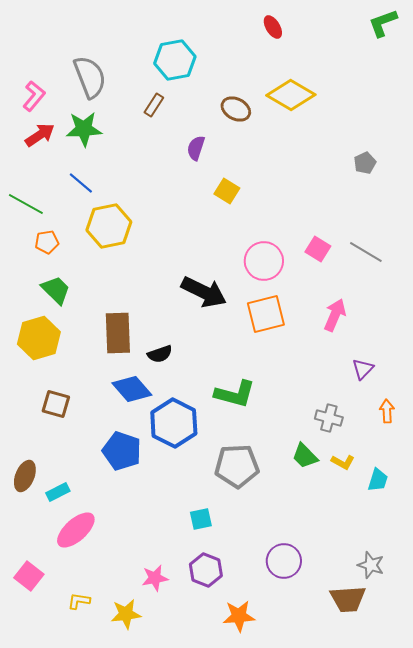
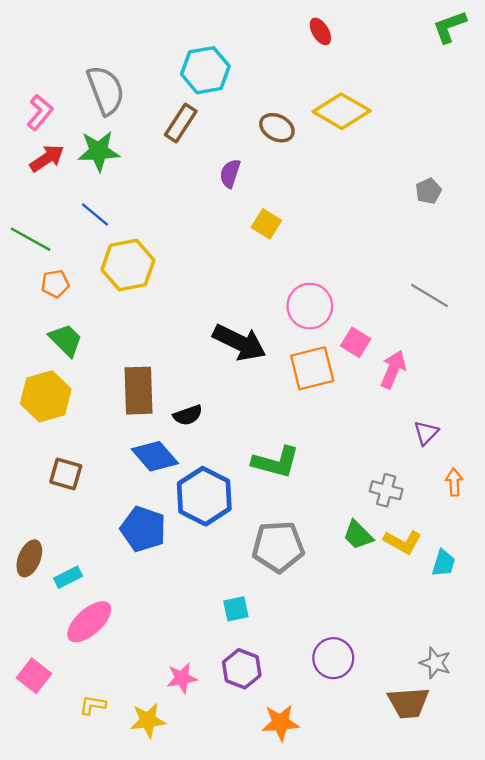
brown rectangle: (154, 105) -> (181, 123), size x1.4
pink square: (318, 249) -> (356, 342), moved
yellow L-shape: (343, 462) -> (403, 542), size x1.4

